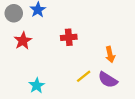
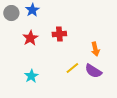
red star: (23, 41) -> (30, 38), moved

